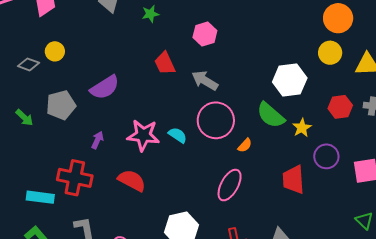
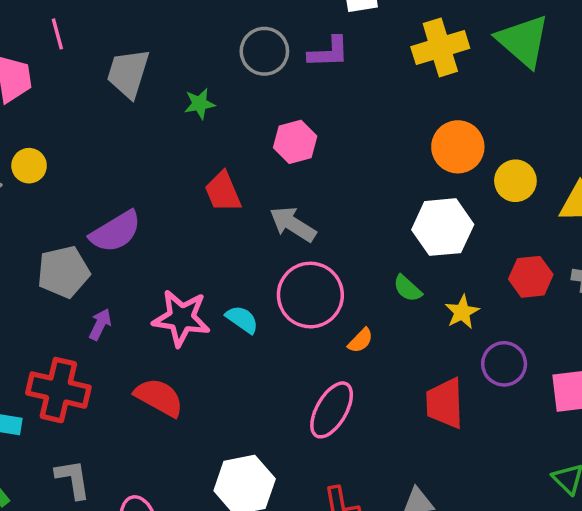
orange circle: (338, 18) -> (458, 147), moved
gray pentagon: (61, 105) -> (63, 272), moved
green semicircle: (271, 115) -> (408, 288), size x0.6

